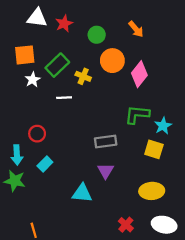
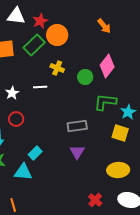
green circle: (97, 35) -> (85, 77), moved
orange circle: (112, 61) -> (57, 35), moved
green rectangle: (57, 65) -> (34, 45), moved
white star: (33, 80) -> (12, 93), moved
cyan rectangle: (45, 164) -> (35, 153), moved
cyan triangle: (82, 193) -> (23, 172), moved

